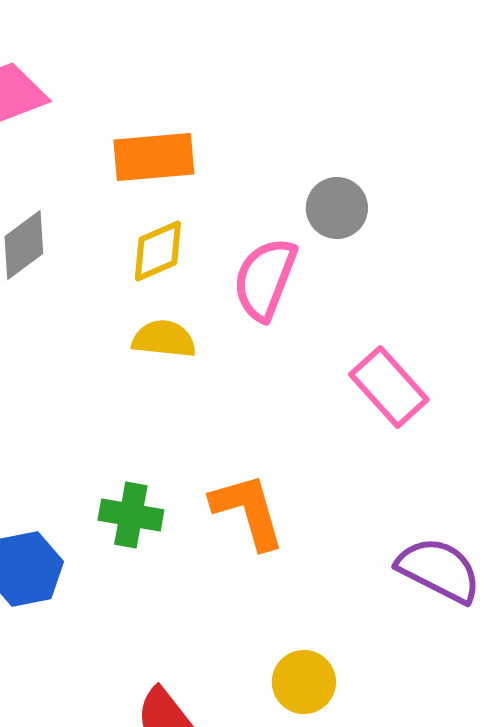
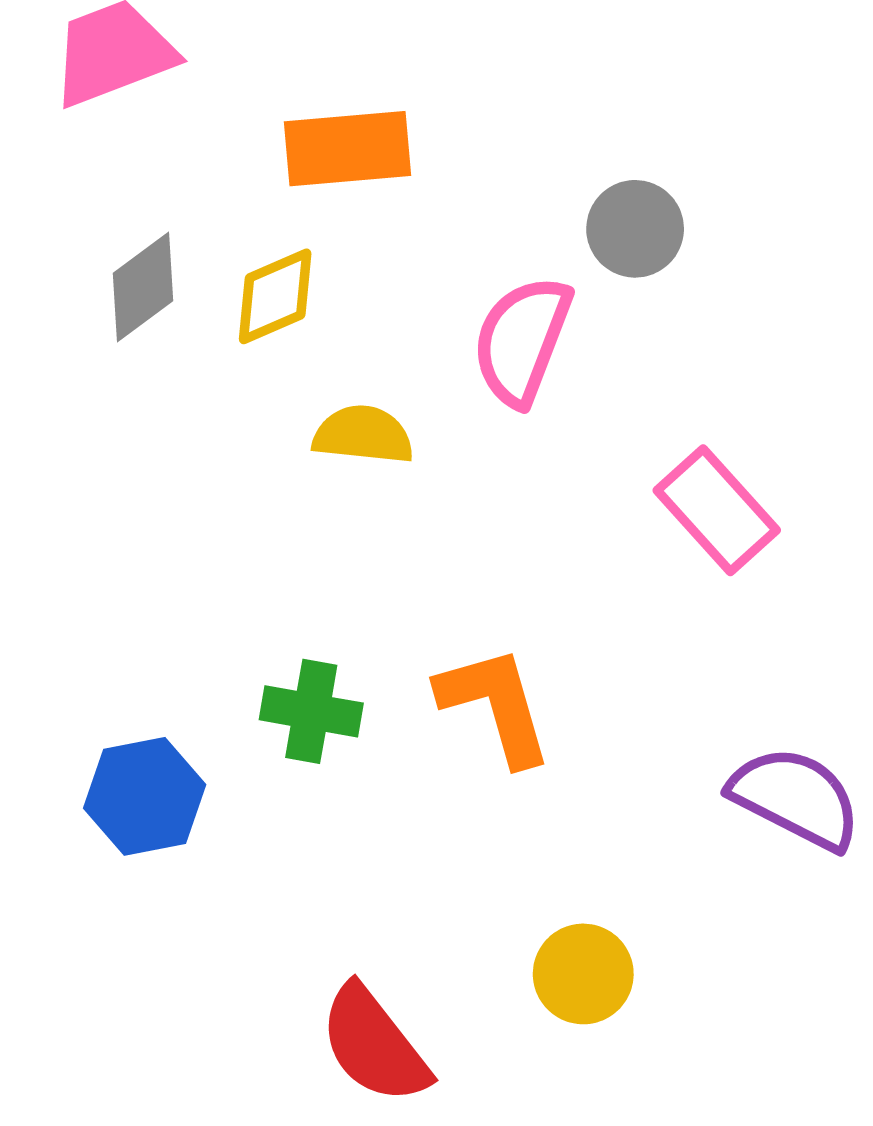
yellow diamond: (158, 251) -> (275, 296), moved

